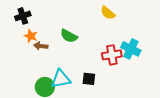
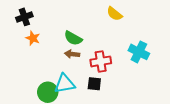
brown arrow: (41, 46) -> (72, 54), moved
red cross: (112, 55) -> (101, 61), moved

